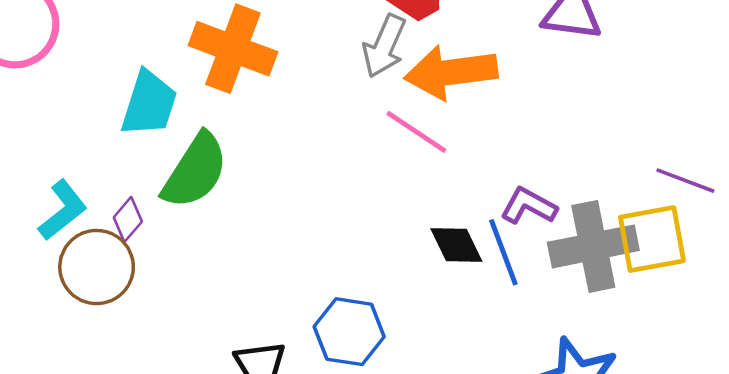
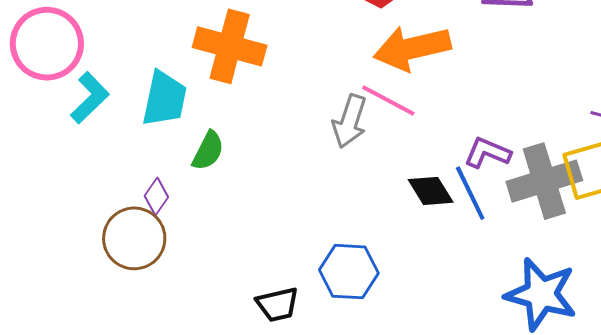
gray arrow: (384, 46) -> (350, 121), moved
green semicircle: (195, 171) -> (208, 151), size x0.6
cyan L-shape: (63, 210) -> (90, 98), moved

